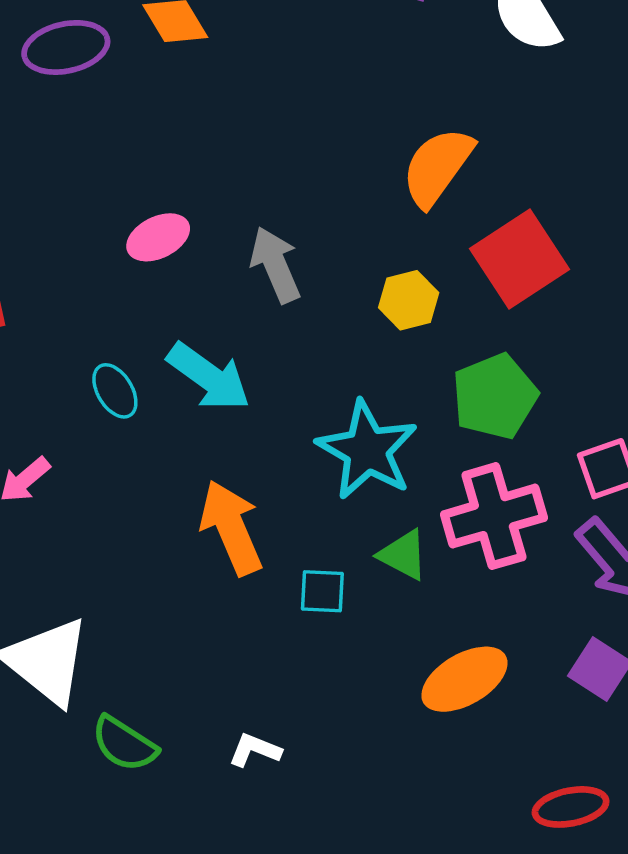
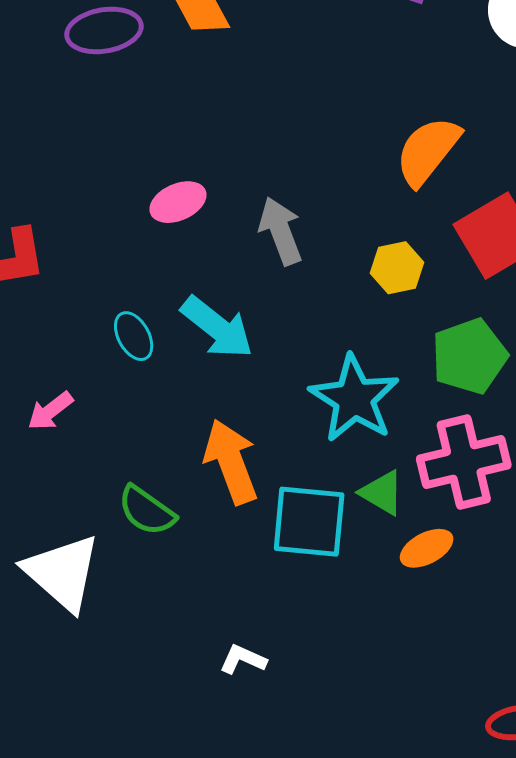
cyan square: (322, 591) -> (309, 522), size x1.8
orange ellipse: (464, 679) -> (427, 548), moved, size x0.7
green semicircle: (124, 744) -> (147, 511), moved

